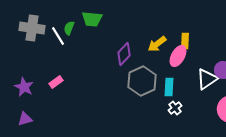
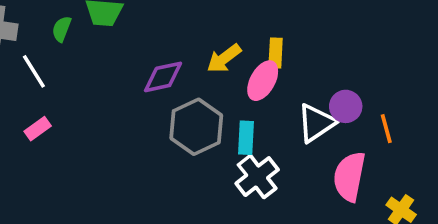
white line: (58, 36) -> (34, 71), moved
purple diamond: (124, 54) -> (163, 77), turned 35
white cross: (175, 108) -> (257, 177), size x1.6

